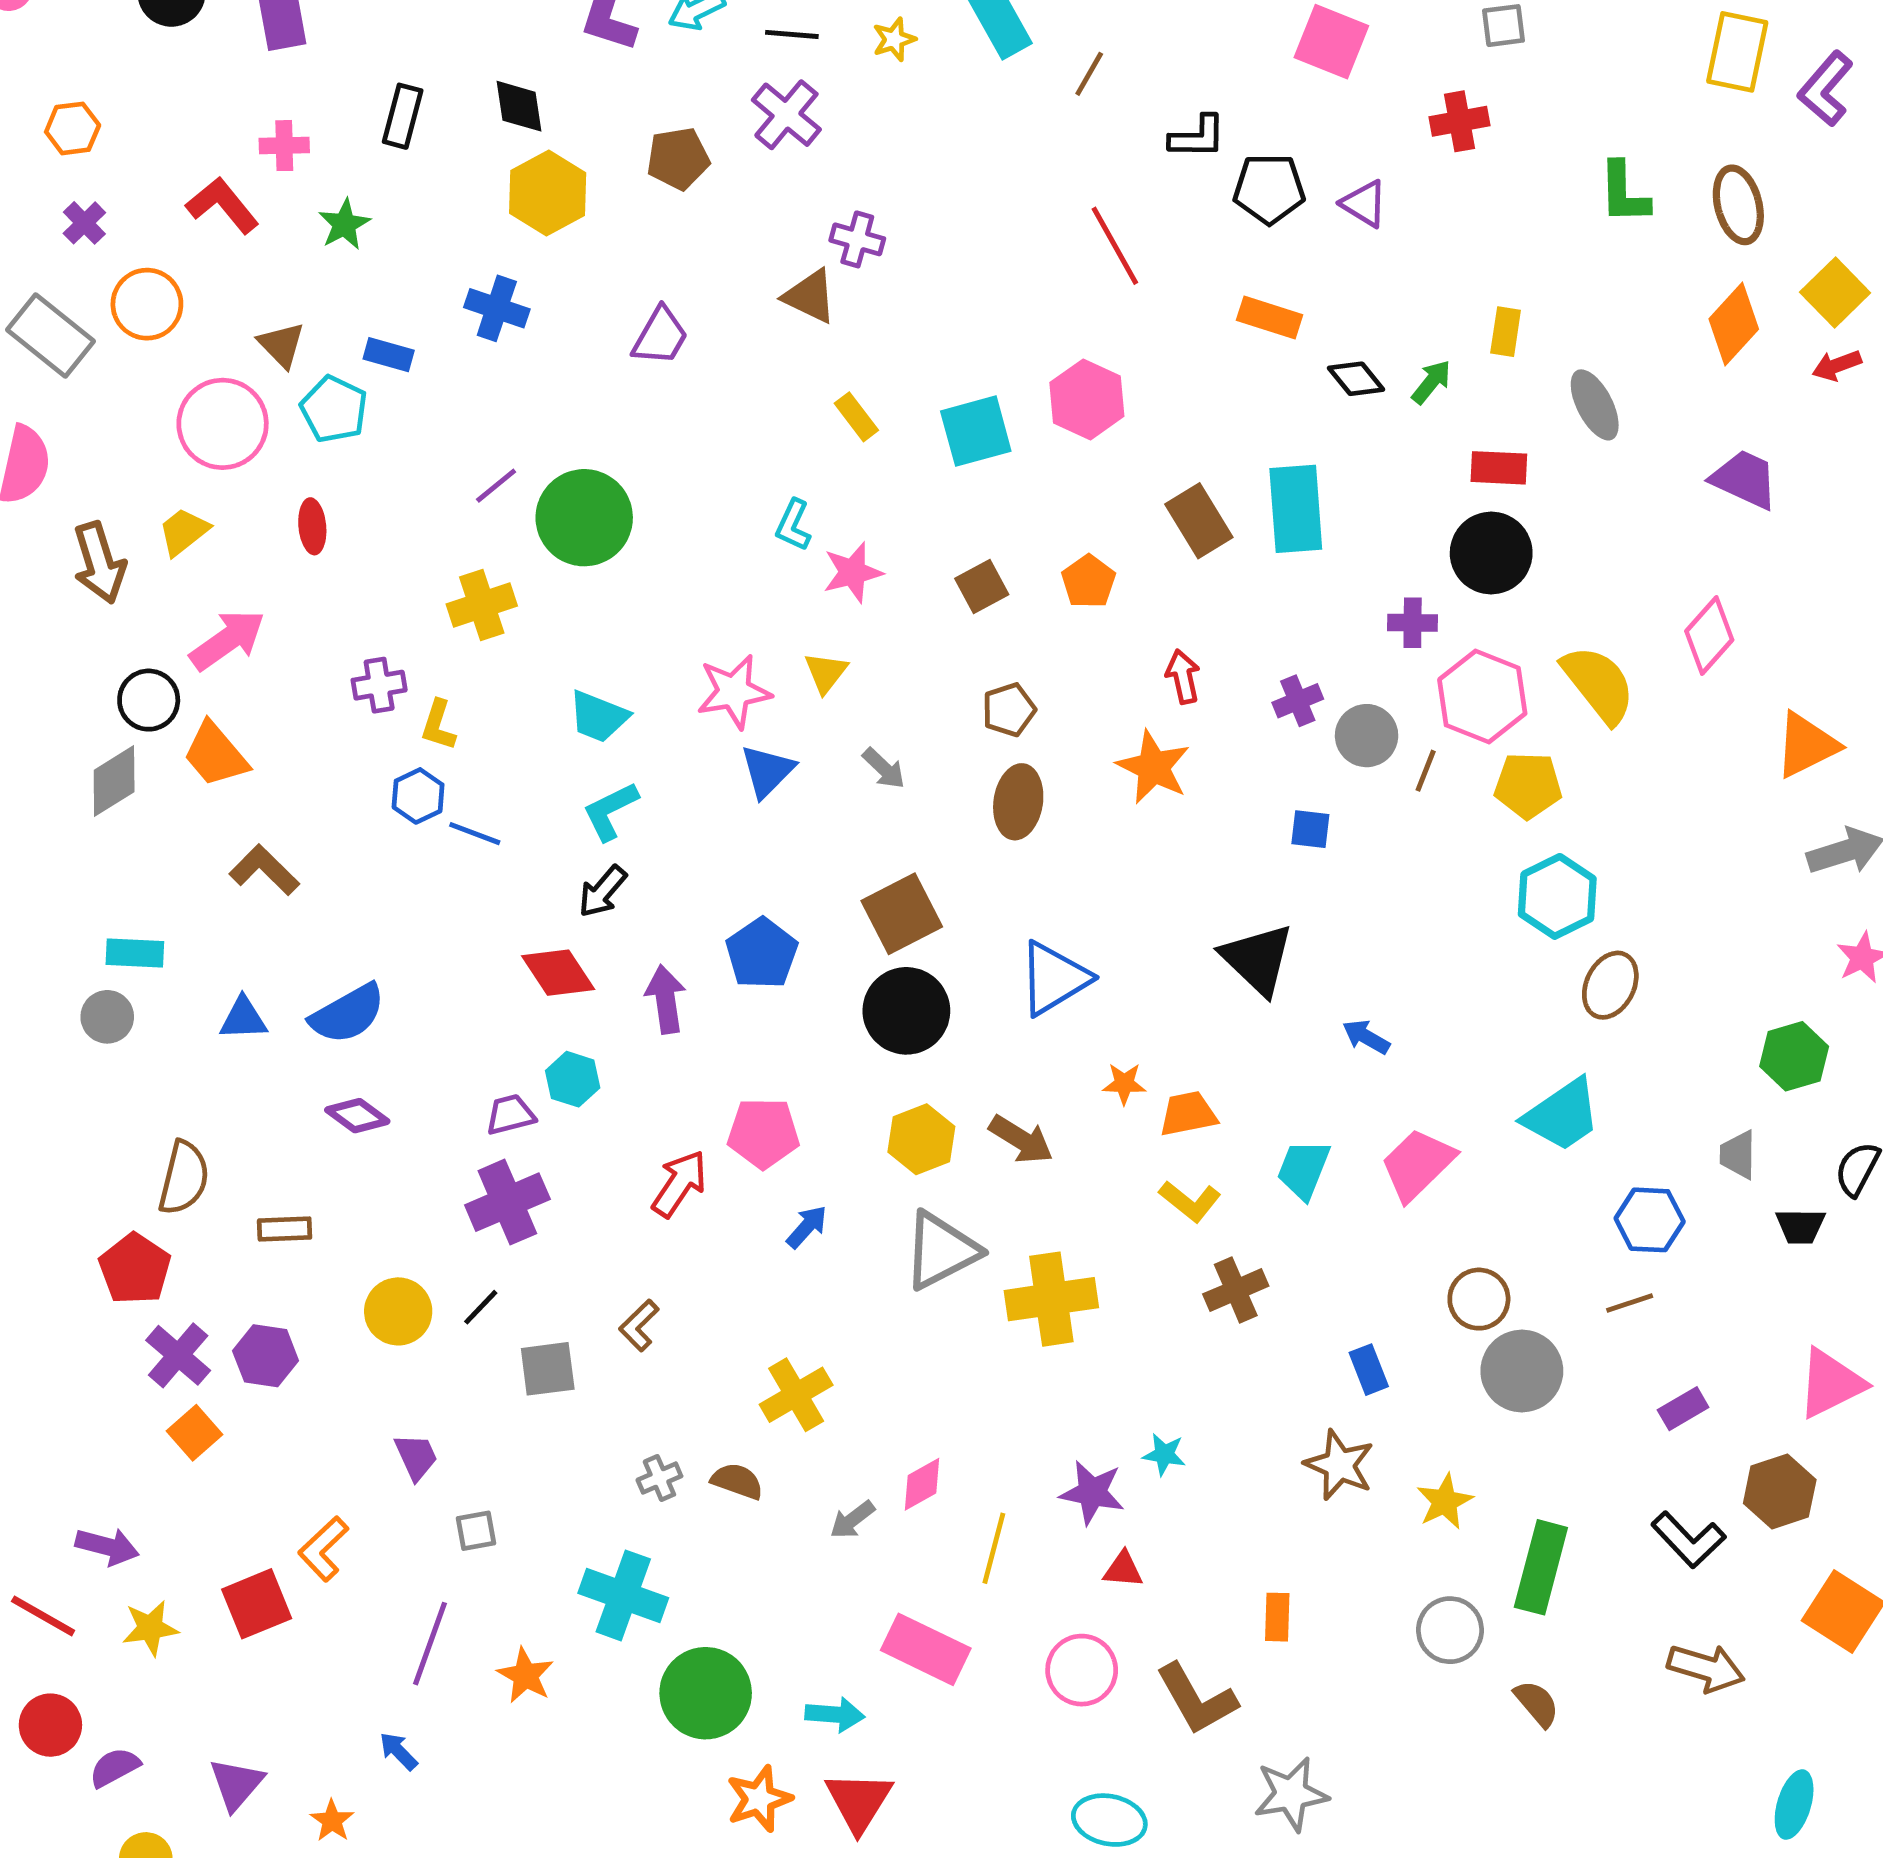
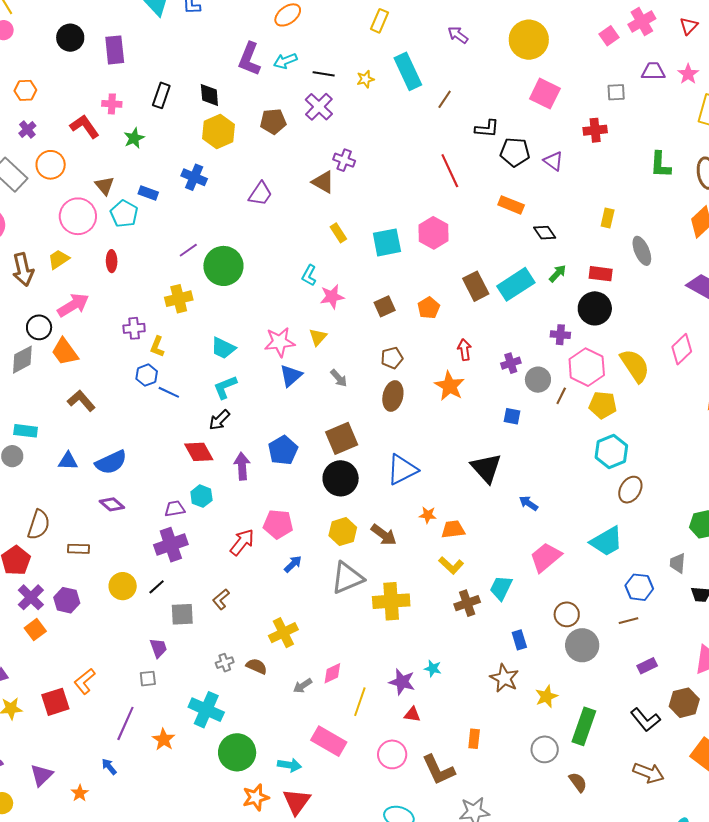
green arrow: (1431, 382) -> (558, 273), moved
cyan rectangle: (1296, 509) -> (516, 284), turned 57
cyan trapezoid: (1304, 1169) -> (501, 588), moved
purple trapezoid: (416, 1457) -> (158, 648), moved

